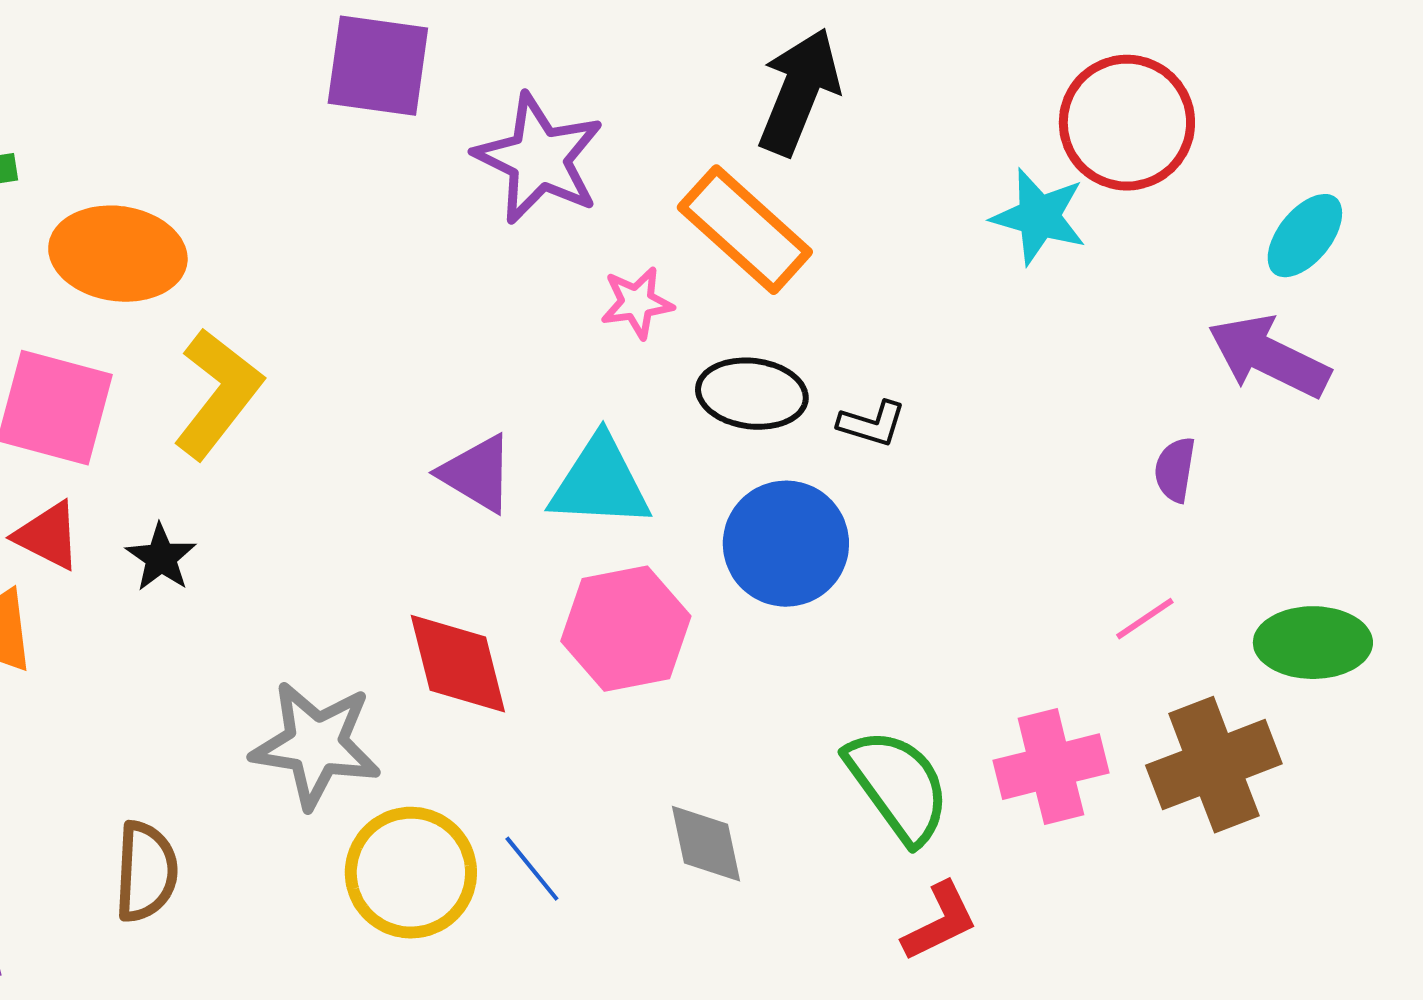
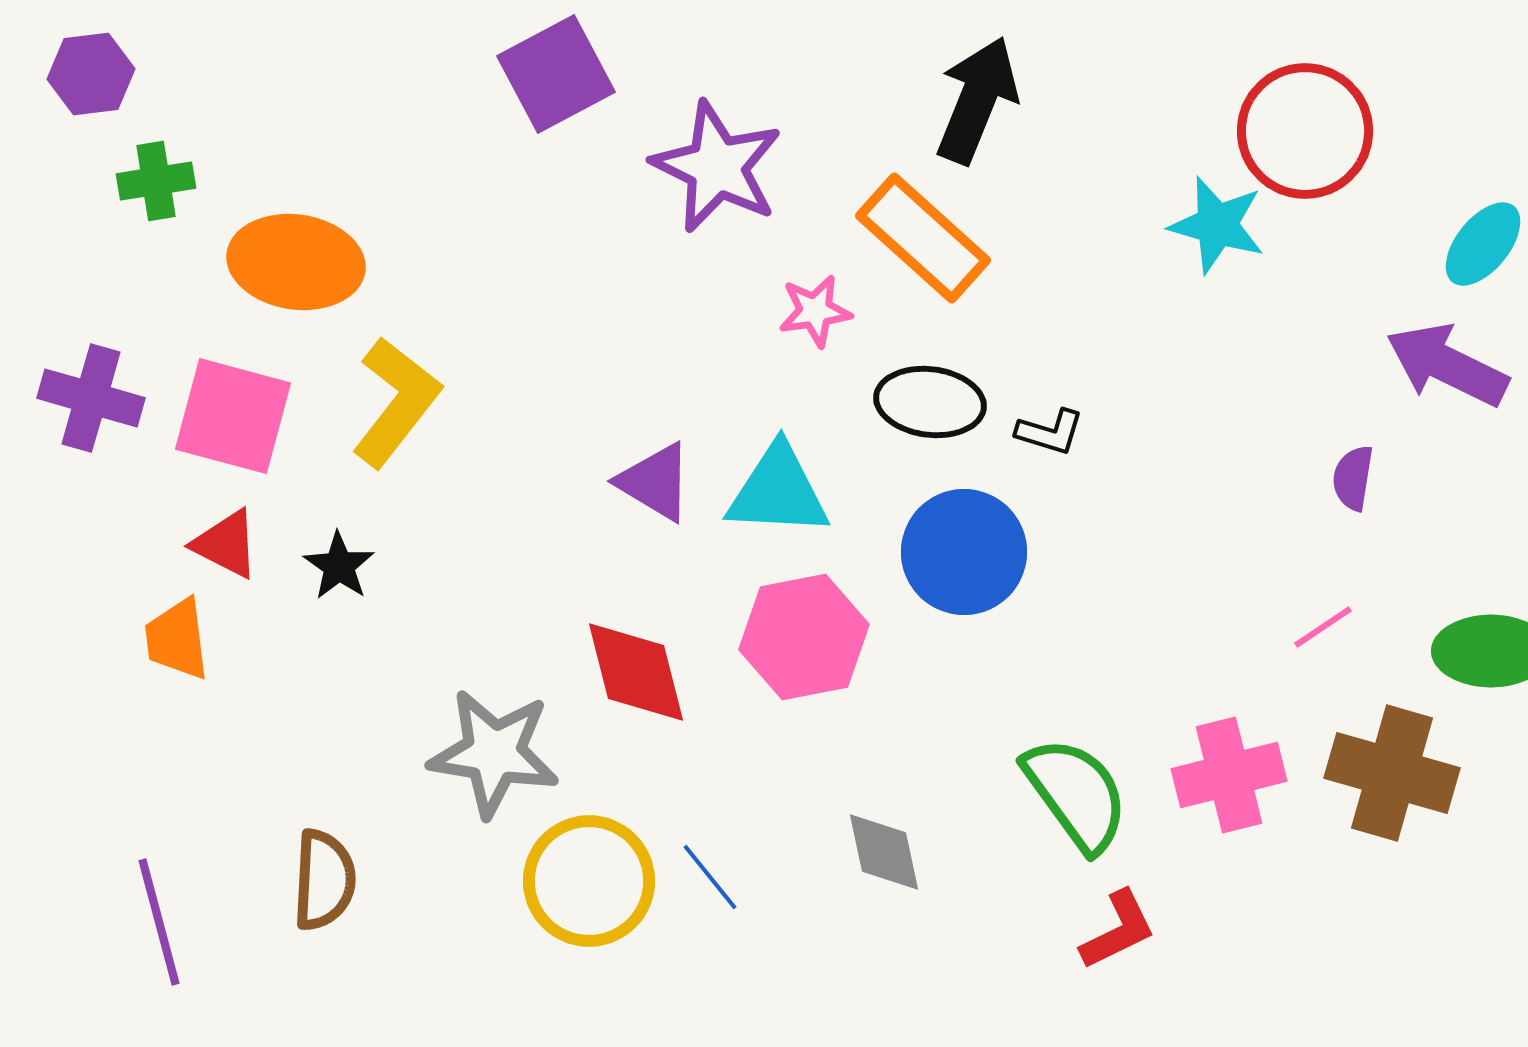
purple square: (378, 66) -> (556, 74), turned -36
brown cross: (1214, 765) -> (1392, 773), turned 37

